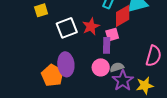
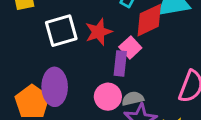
pink square: (112, 35) -> (130, 47), turned -32

